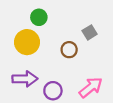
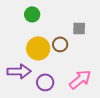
gray square: (90, 32) -> (79, 28), turned 32
yellow circle: (27, 42) -> (38, 48), moved

